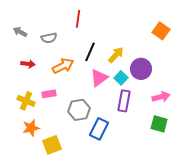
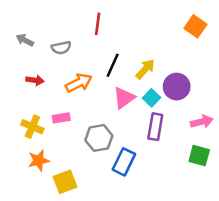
orange square: (161, 31) -> (195, 26), moved

